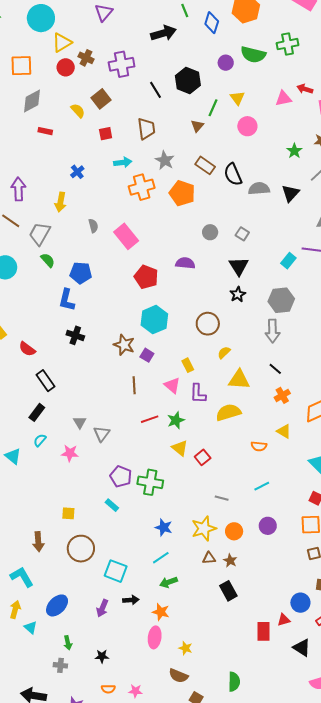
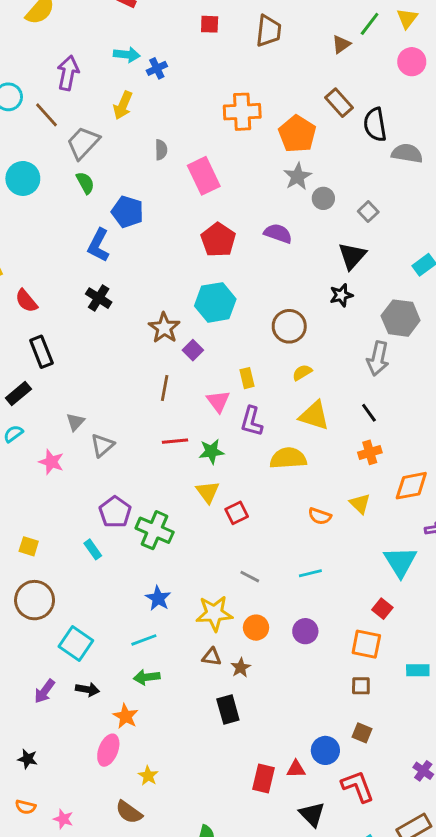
gray star: (165, 160) -> (298, 177), moved
cyan arrow: (123, 162) -> (127, 55), moved

